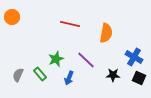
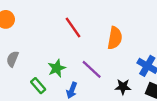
red line: (70, 24) -> (73, 28), turned 42
gray semicircle: (18, 75) -> (13, 59), moved

